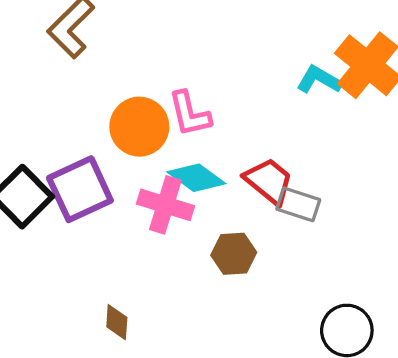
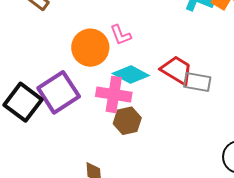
pink L-shape: (190, 114) -> (121, 35), size x0.7
brown hexagon: (234, 254) -> (127, 121), moved

